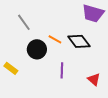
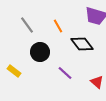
orange line: (55, 39) -> (58, 26), moved, turned 32
purple line: (62, 70) -> (65, 73), turned -49

